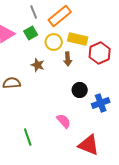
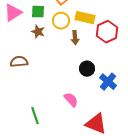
green square: (31, 33) -> (38, 12), turned 32
brown star: (38, 65) -> (38, 32), moved
blue cross: (101, 103) -> (108, 82), turned -30

